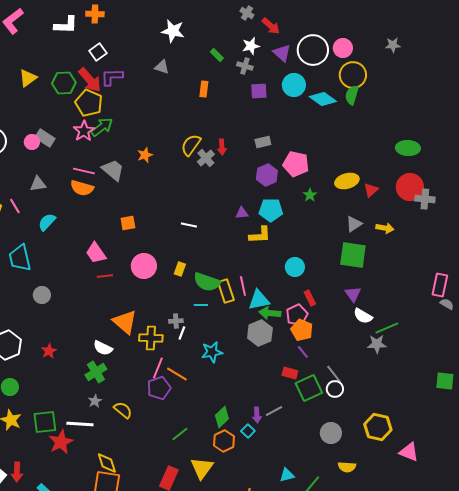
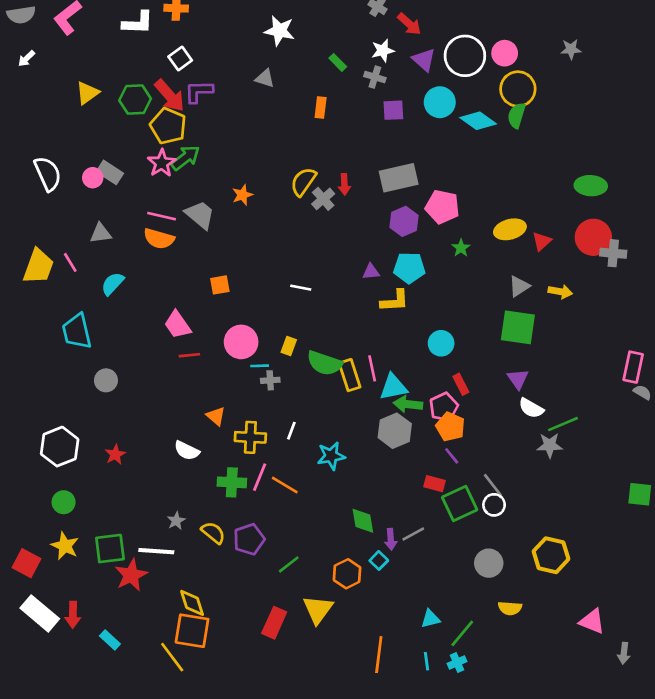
gray rectangle: (263, 142) -> (399, 178), size x1.8
cyan line: (201, 305) -> (260, 366), moved
gray cross: (176, 321) -> (270, 380), moved
orange triangle: (125, 322) -> (216, 416), size x0.6
green cross: (96, 372) -> (232, 482), moved, turned 35
purple pentagon: (159, 388) -> (249, 539), moved
green diamond: (222, 417) -> (363, 521), moved, turned -55
pink triangle: (409, 452) -> (592, 621), moved

